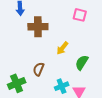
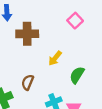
pink square: (80, 15) -> (75, 21), turned 32

